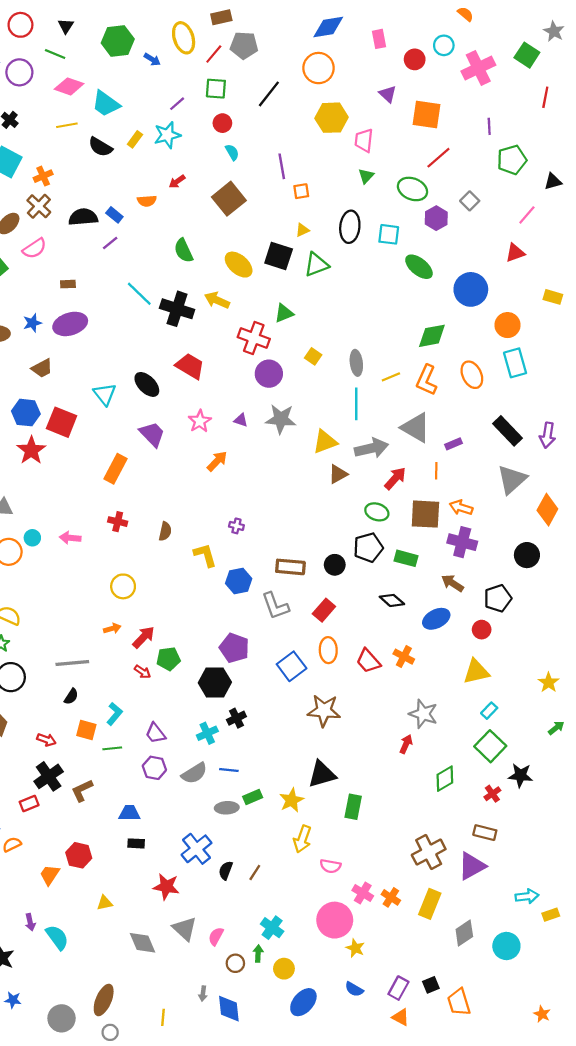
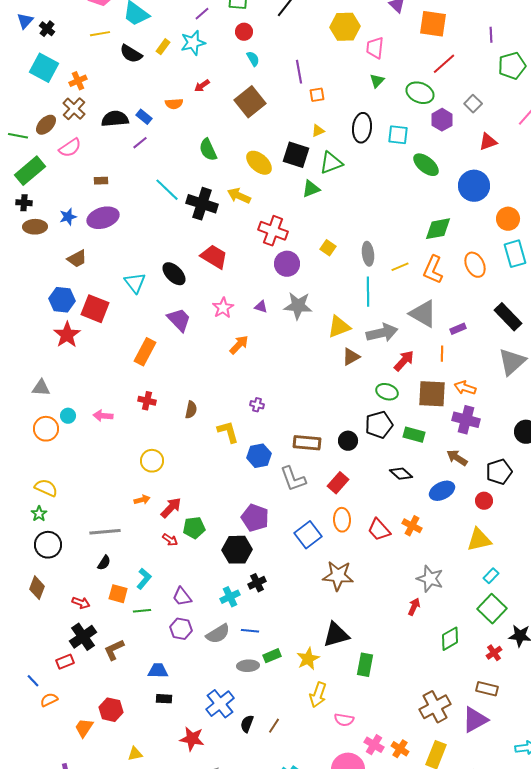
red triangle: (515, 253) -> (488, 142), moved
green triangle: (284, 313) -> (311, 189), moved

